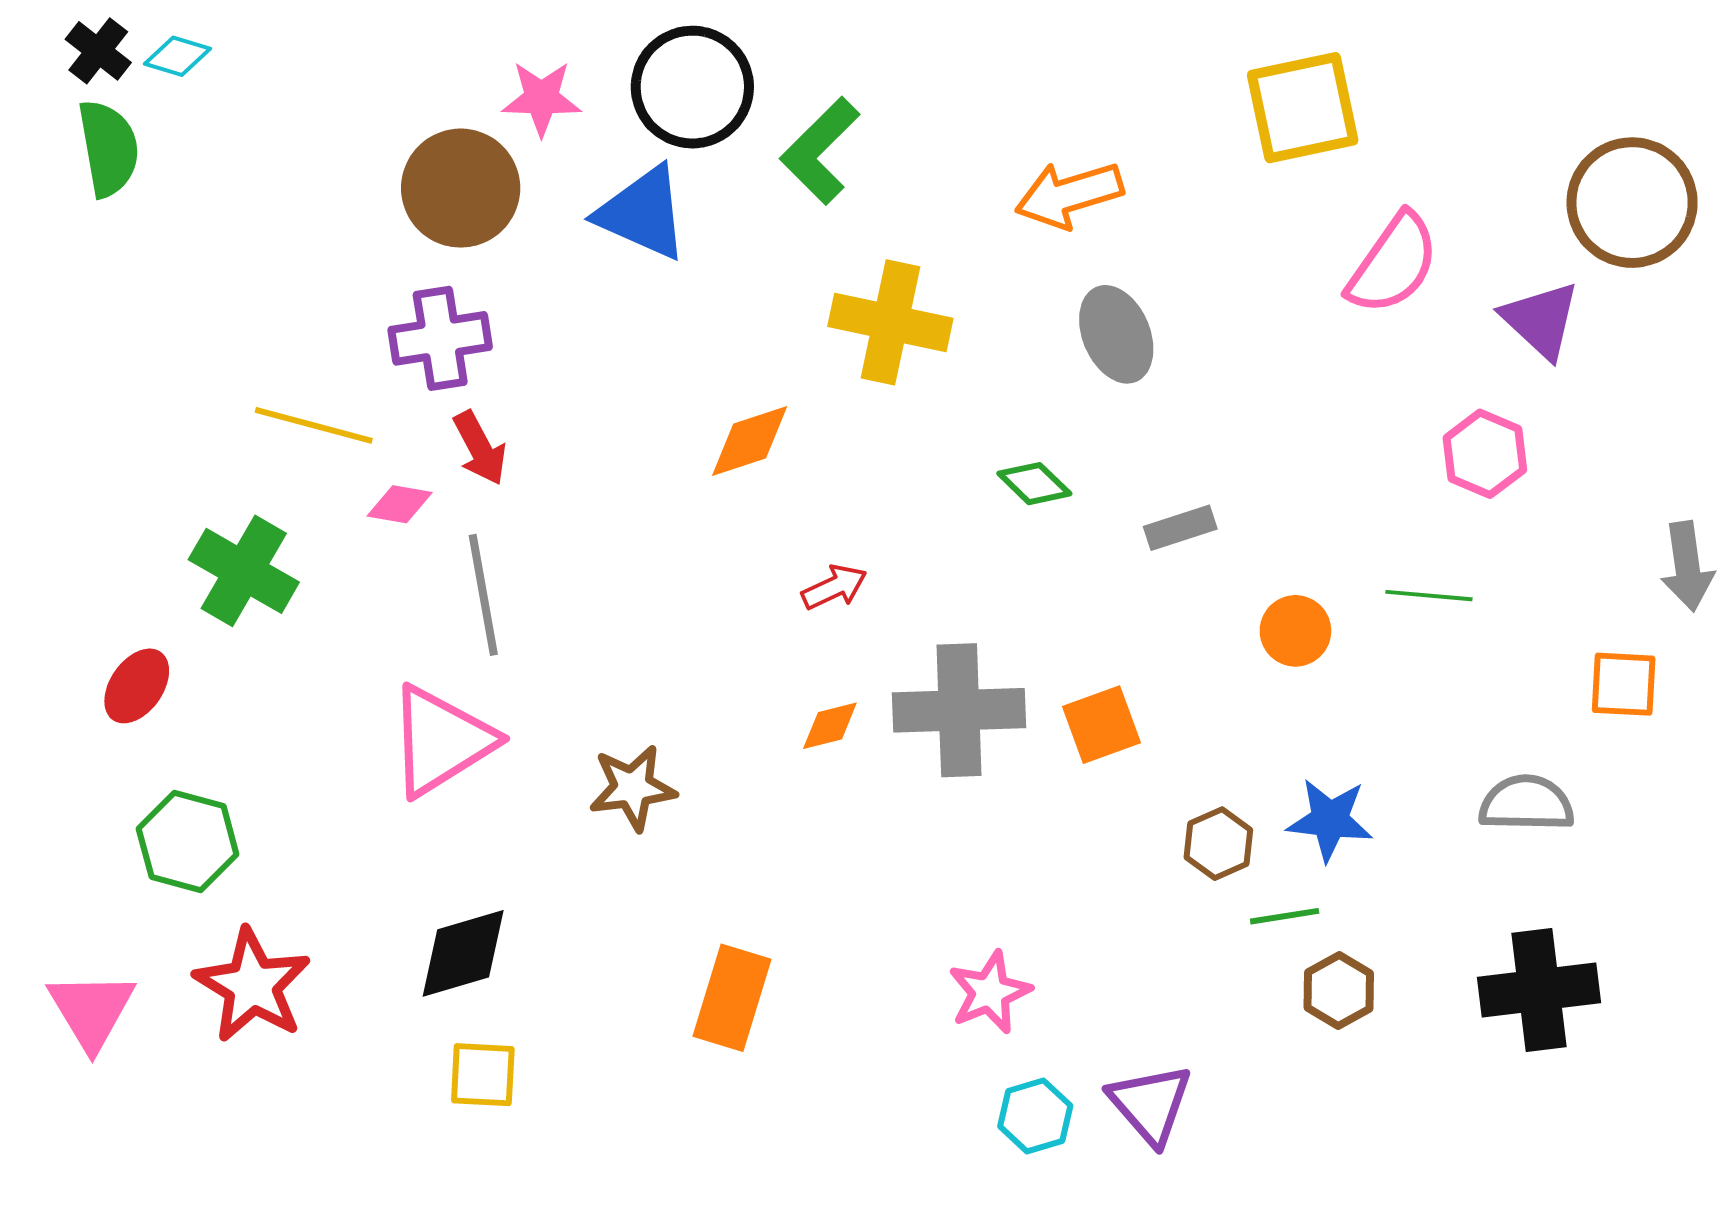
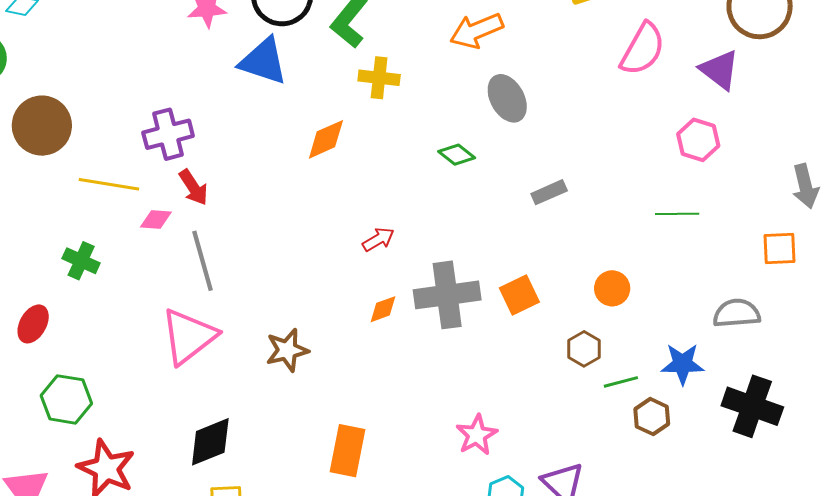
brown circle: (461, 188) -> (42, 126), moved
yellow cross: (890, 322) -> (379, 78), moved, size x0.7
orange diamond: (750, 441) -> (326, 139), moved
green diamond: (1034, 484) -> (457, 155), moved
green cross: (244, 571) -> (81, 261), size x0.7
orange circle: (1295, 631) -> (612, 288), moved
blue star: (1330, 820) -> (683, 364), moved
black cross: (1539, 990) -> (752, 406), turned 32

